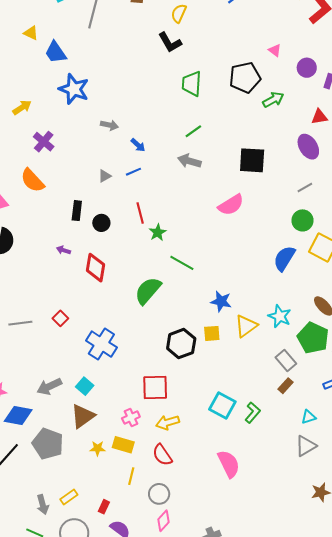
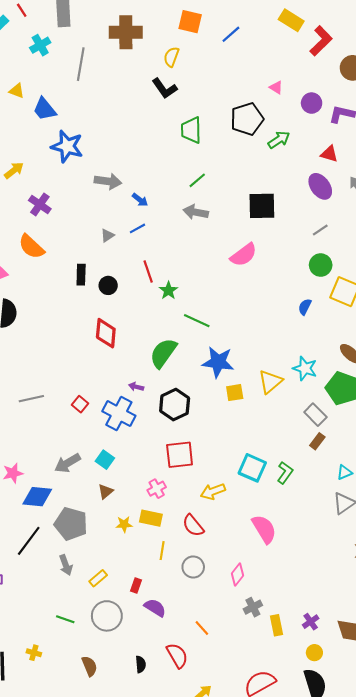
red triangle: (319, 117) -> (329, 154), turned 30
gray arrow: (109, 125) -> (108, 181), size x1.4
purple arrow: (63, 250) -> (136, 387), moved
blue semicircle: (284, 258) -> (305, 307), size x0.6
blue star: (221, 301) -> (218, 362), moved, size x1.4
red square: (60, 318) -> (80, 404), moved
black hexagon: (181, 344) -> (175, 405), moved
brown triangle: (83, 416) -> (105, 491), size x0.6
yellow arrow: (168, 422) -> (213, 491), moved
gray arrow: (43, 505) -> (66, 565), moved
pink diamond: (164, 521) -> (237, 574), moved

